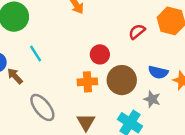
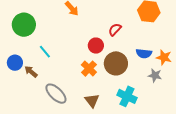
red semicircle: (137, 32) -> (115, 29), moved
orange cross: (87, 82) -> (89, 69), turned -35
gray star: (152, 99) -> (155, 75), moved

